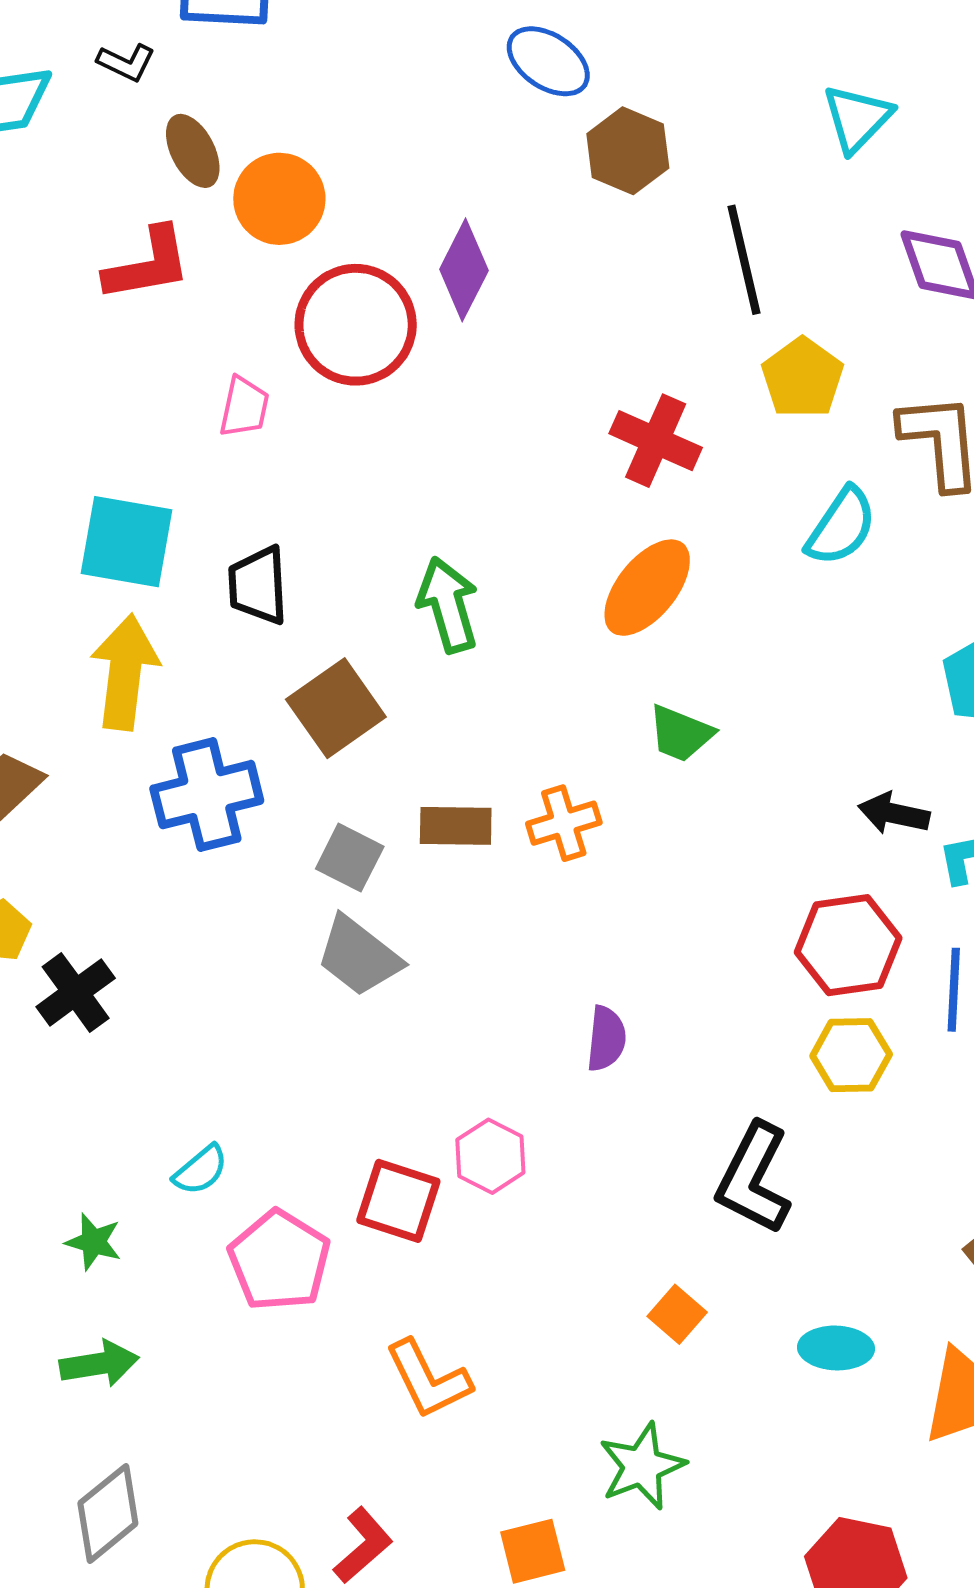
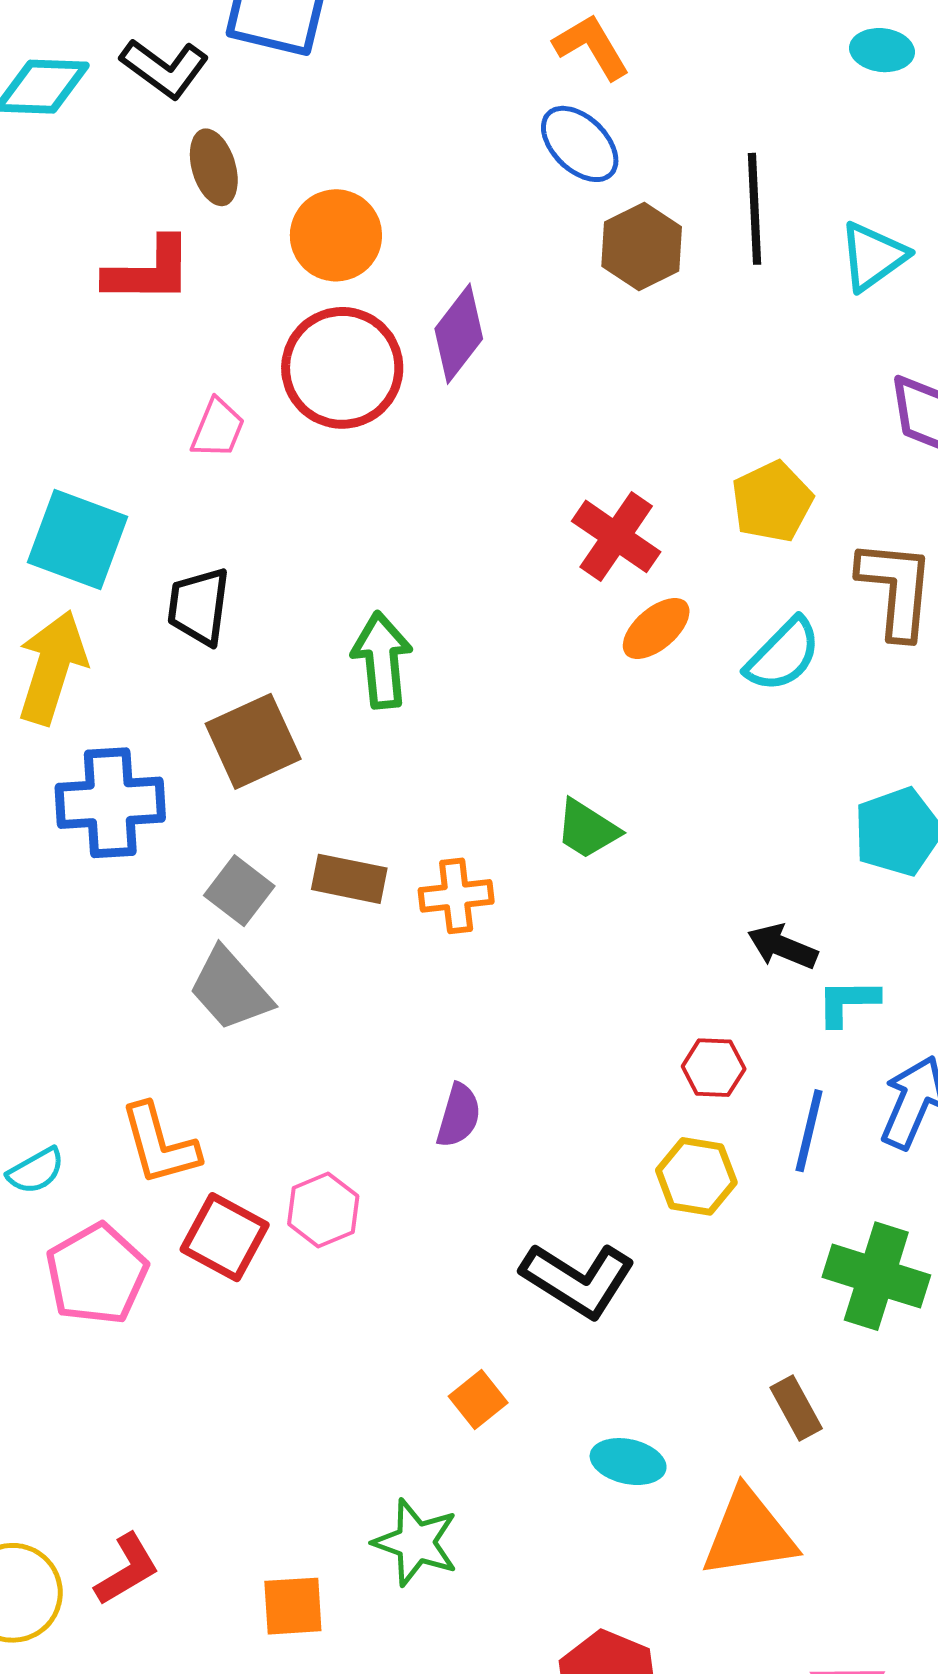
black L-shape: (126, 62) -> (165, 68), size x1.5
orange circle: (279, 199) -> (336, 235), moved
black line: (744, 260) -> (755, 209), moved
orange ellipse: (647, 588) -> (656, 628), moved, size x0.7
red hexagon: (848, 945) -> (714, 1068), size x0.6
black L-shape: (754, 1178) -> (578, 1280), turned -95
orange L-shape: (428, 1379) -> (160, 1144), moved
green star: (642, 1466) -> (416, 1542), turned 30

